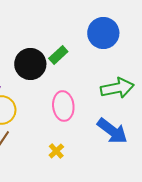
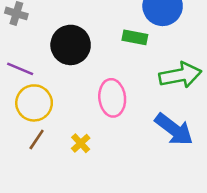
green rectangle: (58, 55) -> (135, 37), moved, turned 54
yellow cross: (56, 151) -> (81, 143), moved

